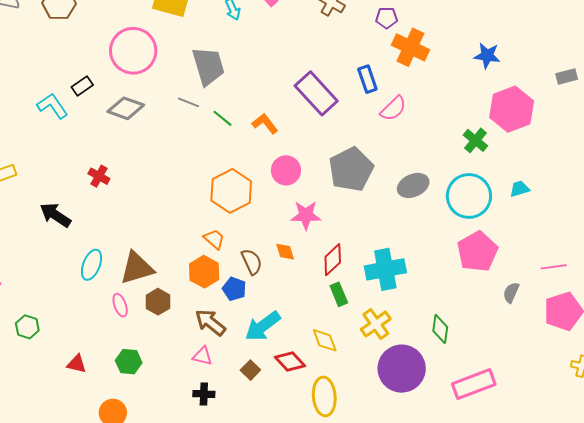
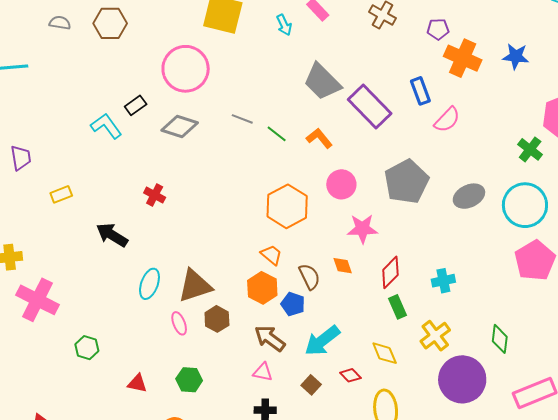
blue star: (487, 56) -> (516, 56), moved
gray trapezoid: (208, 66) -> (322, 82), moved, turned 153
cyan cross: (385, 269) -> (443, 281), size x0.6
red diamond: (290, 362) -> (350, 375), size x0.7

